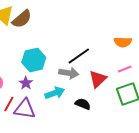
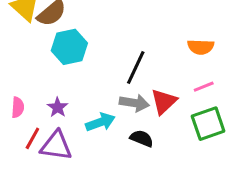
black line: (79, 56) -> (136, 68), turned -30
cyan hexagon: (34, 60) -> (69, 47), moved
gray arrow: (69, 73) -> (134, 103), moved

